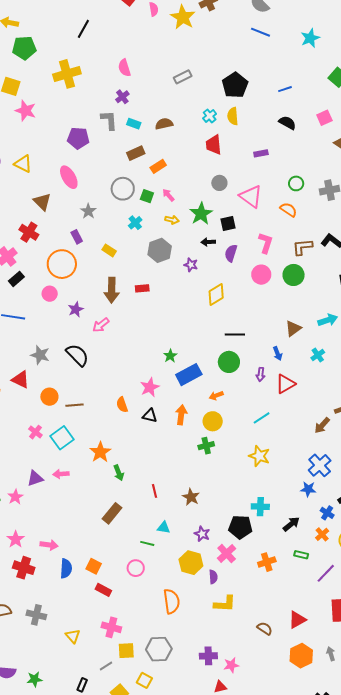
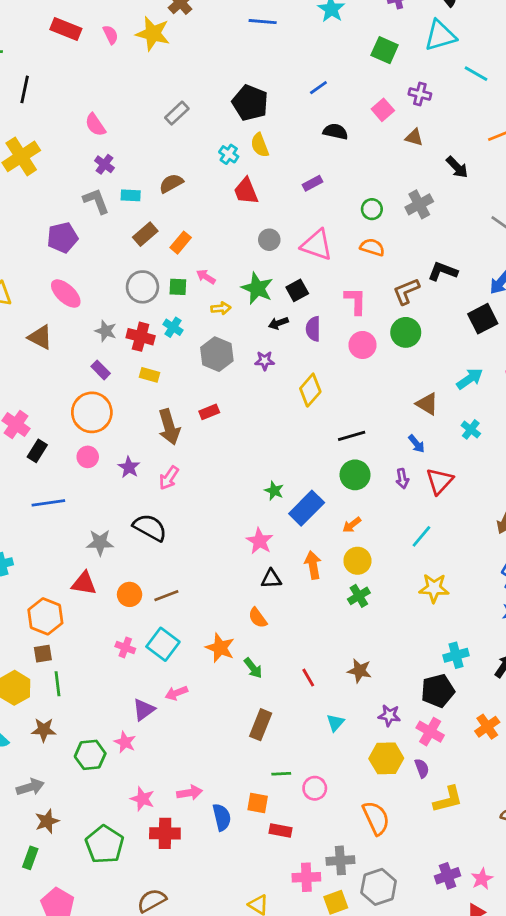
red cross: (29, 232) -> (141, 337), moved
brown triangle: (293, 328) -> (427, 404), turned -36
orange semicircle: (122, 405) -> (258, 618), moved
cyan triangle: (164, 528) -> (335, 723), turned -40
green line: (147, 543) -> (281, 774), moved
gray cross: (36, 615) -> (340, 860), moved

